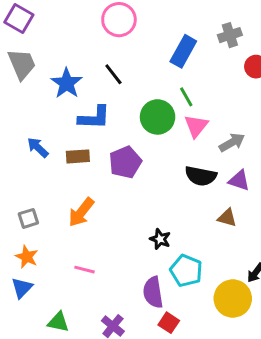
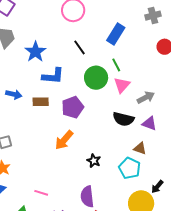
gray cross: (230, 35) -> (153, 16), moved
black line: (113, 74) -> (80, 47), moved
blue arrow: (38, 147) -> (14, 94), turned 147
orange arrow: (81, 212) -> (64, 140), moved
pink line: (85, 270) -> (41, 193), moved
cyan pentagon: (186, 271) -> (130, 168), moved

